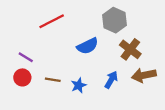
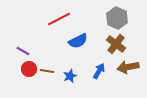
gray hexagon: (115, 20) -> (117, 18), moved
red line: (52, 21) -> (59, 19), moved
red circle: (22, 77) -> (29, 69), moved

